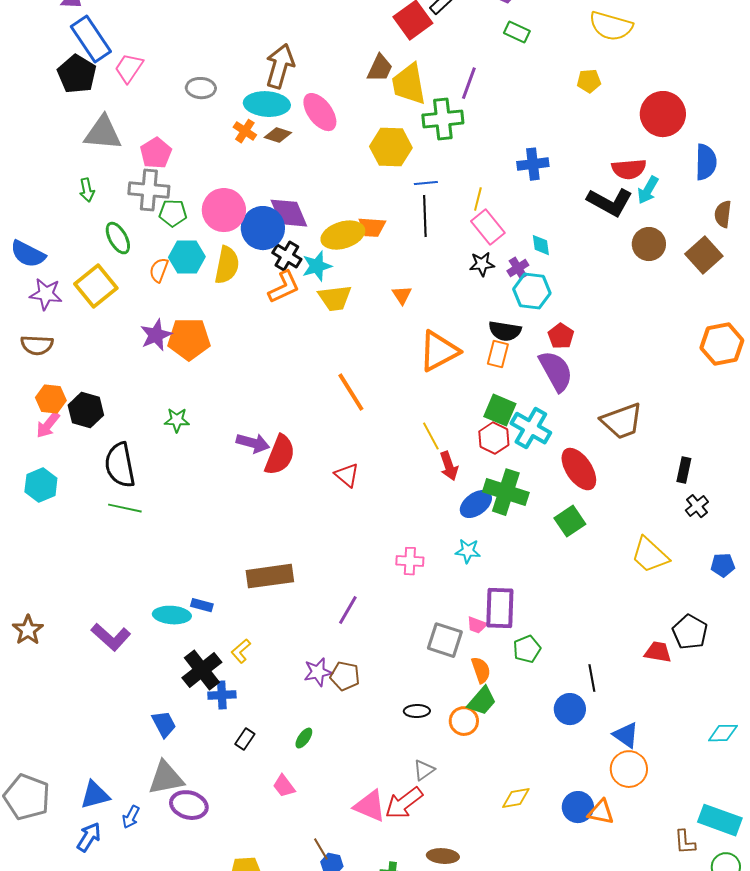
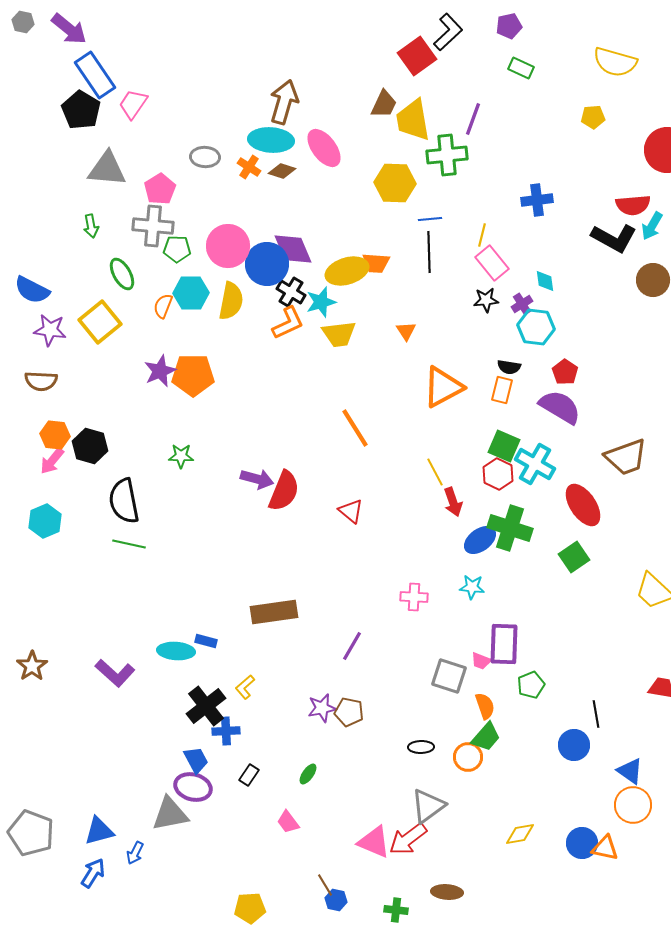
gray ellipse: (201, 88) -> (205, 157), moved
black semicircle: (505, 331) -> (509, 367), size x0.7
purple semicircle: (556, 371) -> (560, 407), turned -30
blue trapezoid: (164, 724) -> (196, 760), moved
gray triangle: (424, 770) -> (428, 806), size x1.6
purple ellipse: (189, 805) -> (193, 787), moved

